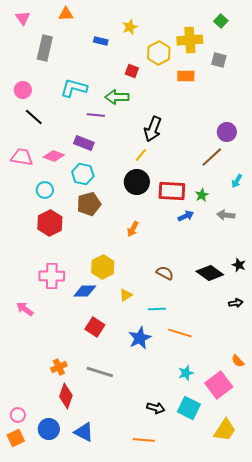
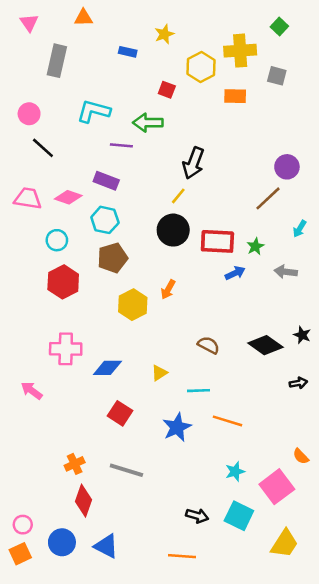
yellow hexagon: (103, 267) -> (133, 305), moved

